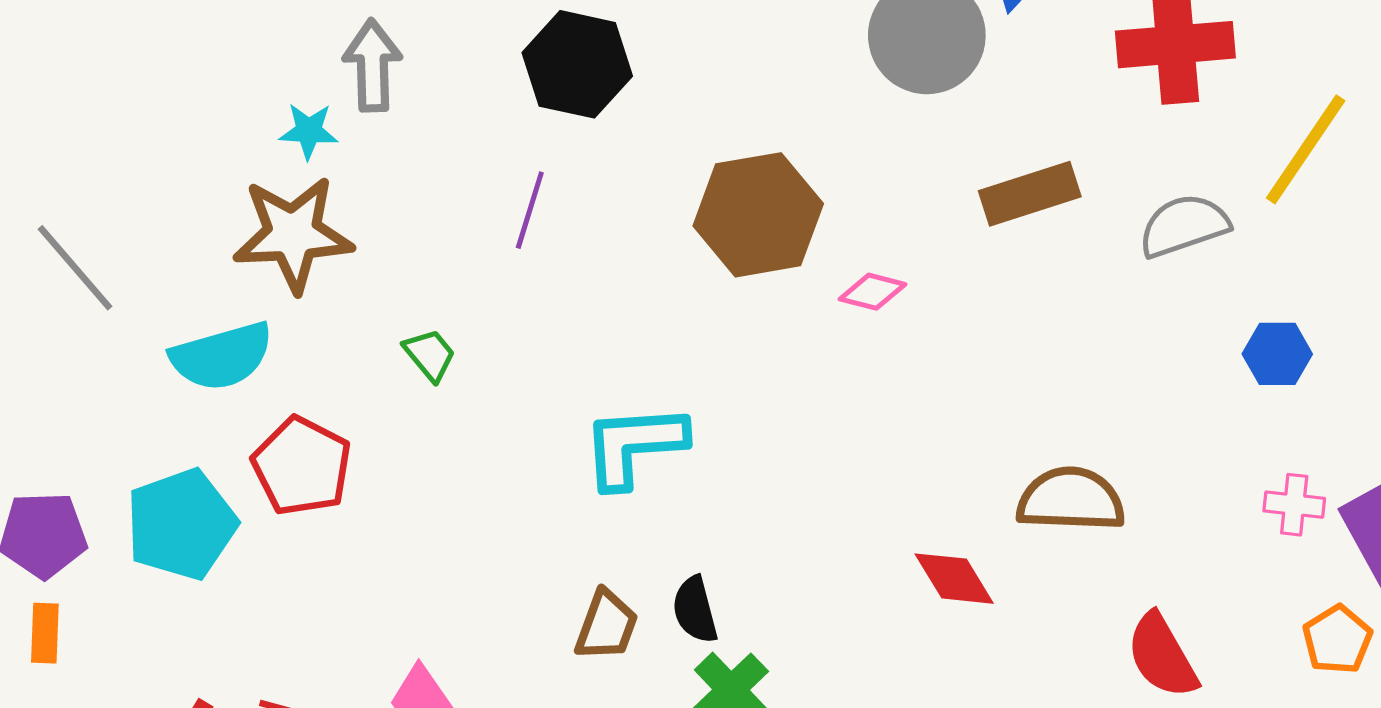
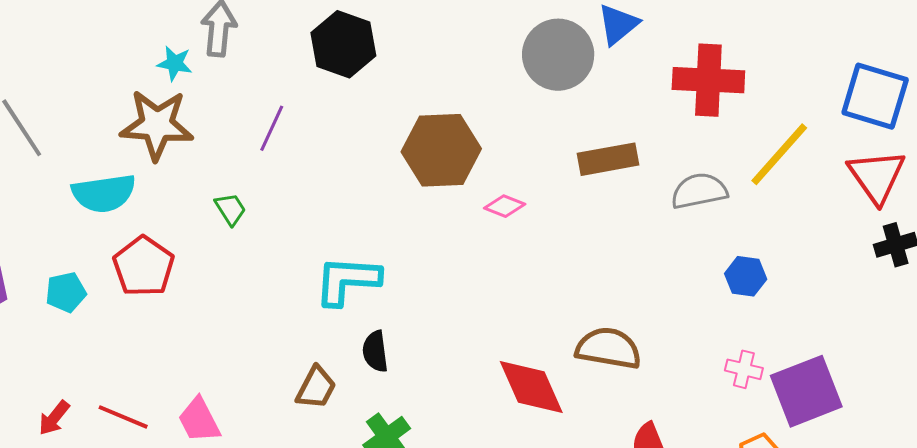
purple line: (530, 210) -> (272, 128), moved
cyan pentagon: (181, 524) -> (66, 292), size x0.6
red diamond: (954, 579) -> (531, 387), size x1.4
black semicircle: (695, 610) -> (375, 351), moved

